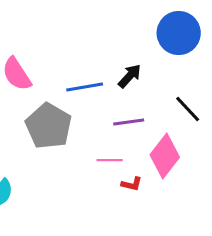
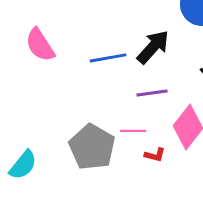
black arrow: (130, 76) -> (153, 47), size x1.4
gray pentagon: (49, 126) -> (92, 147), moved

